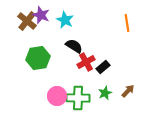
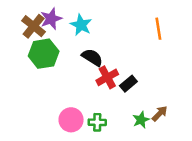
purple star: (41, 15) -> (51, 19), turned 30
green hexagon: (38, 58) -> (44, 54), moved
green star: (105, 93) -> (141, 120), moved
green cross: (78, 98) -> (97, 122), size x0.6

